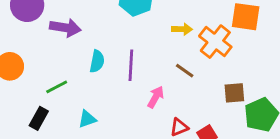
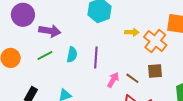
brown line: (185, 71) -> (132, 78), moved
green line: (57, 87) -> (45, 56), moved
brown square: (234, 93) -> (155, 71), moved

